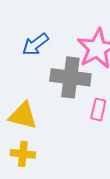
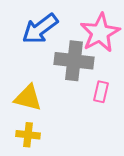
blue arrow: (35, 44) -> (40, 29), size x1.4

